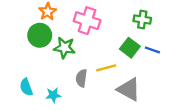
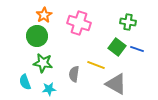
green star: (64, 48) -> (43, 63), moved
yellow line: (106, 68) -> (96, 65), turned 36

